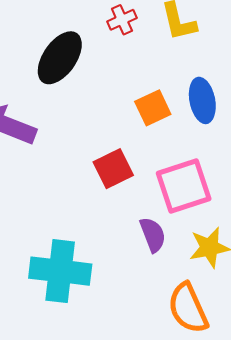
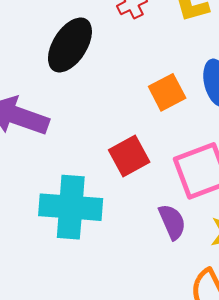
cyan cross: (60, 271) -> (71, 207), moved

